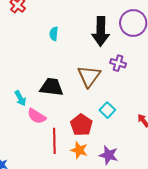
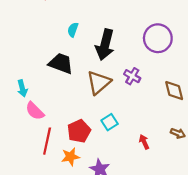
black arrow: (101, 31) -> (105, 45), moved
black trapezoid: (52, 87) -> (61, 63), moved
orange star: (79, 150) -> (70, 157), turned 30

